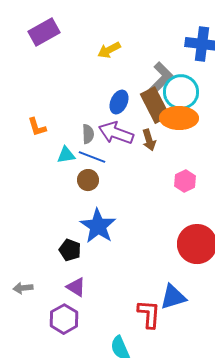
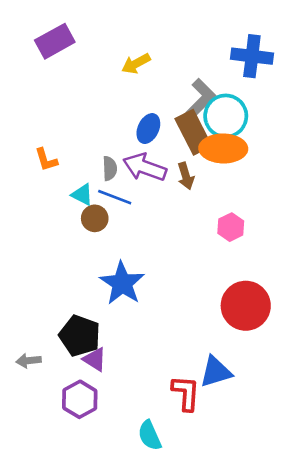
cyan triangle: (66, 155) -> (82, 195), turned 36
brown circle: (88, 180) -> (95, 218), moved
black pentagon: (70, 250) -> (80, 336), moved, size x1.5

